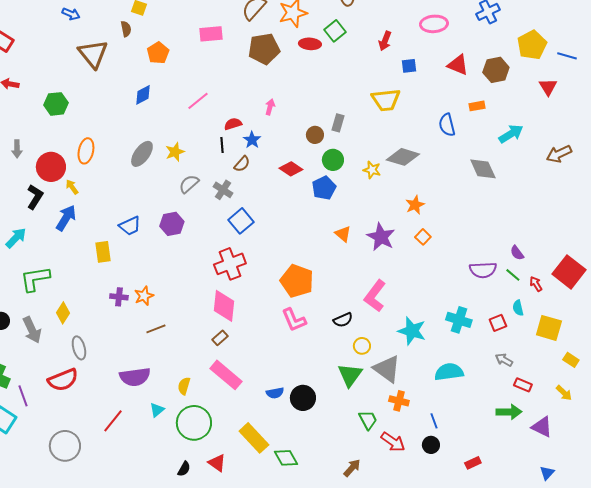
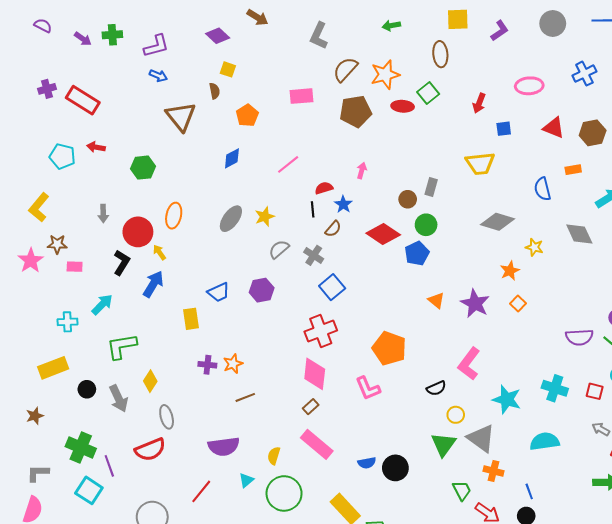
red diamond: (291, 169) -> (383, 234), size x1.4
yellow star: (372, 170) -> (534, 247), moved
pink L-shape: (294, 320) -> (368, 388), moved
red square: (498, 323) -> (595, 391), turned 36

